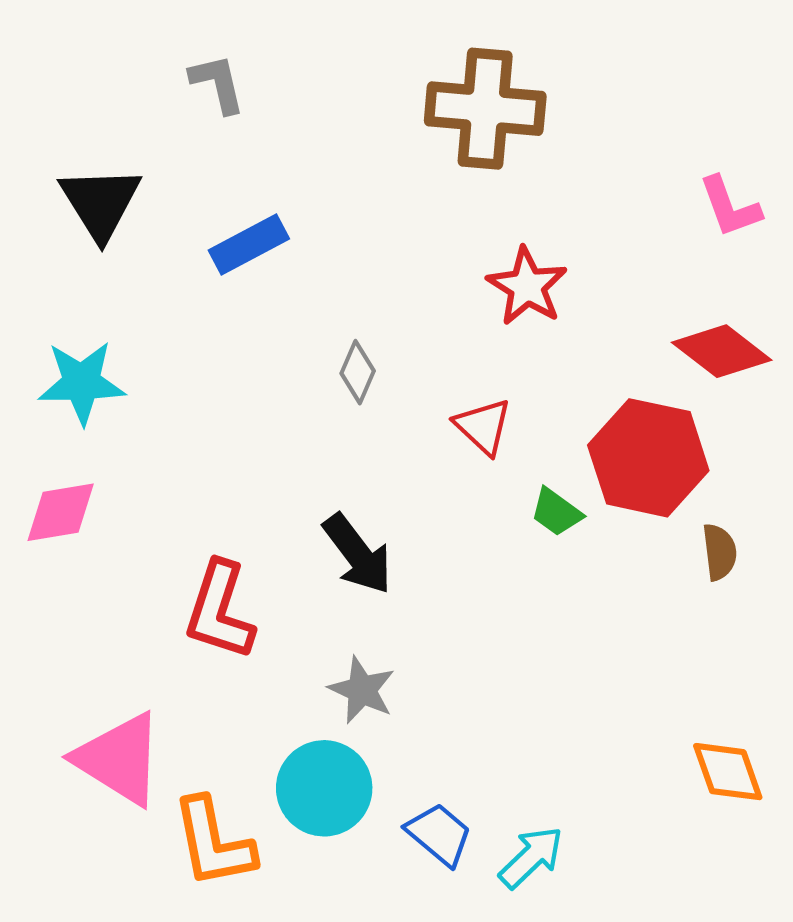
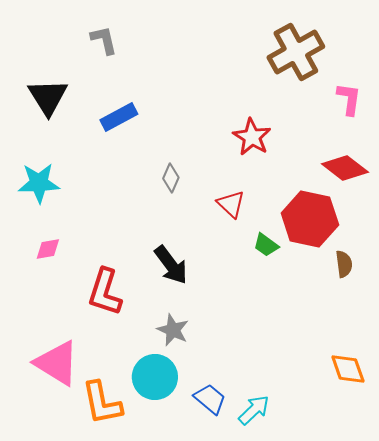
brown cross: (485, 109) -> (296, 52), moved, turned -34
pink L-shape: (730, 207) -> (349, 99), turned -152
pink diamond: (61, 512) -> (48, 249), moved, size x0.7

